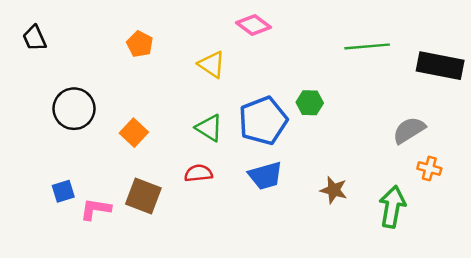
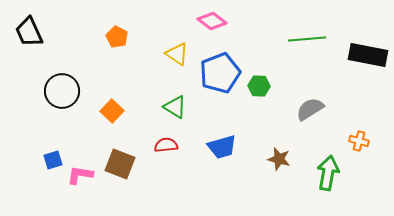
black trapezoid: (35, 38) -> (29, 32), size x1.4
blue pentagon: (263, 121) -> (220, 73), moved
gray semicircle: (409, 130) -> (310, 109), moved

